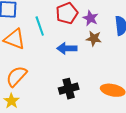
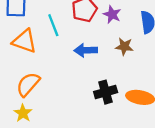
brown star: (94, 38) -> (124, 47), moved
black cross: (69, 89) -> (106, 92), moved

